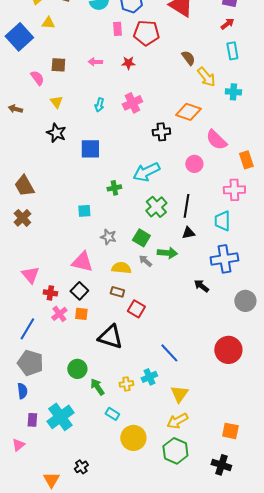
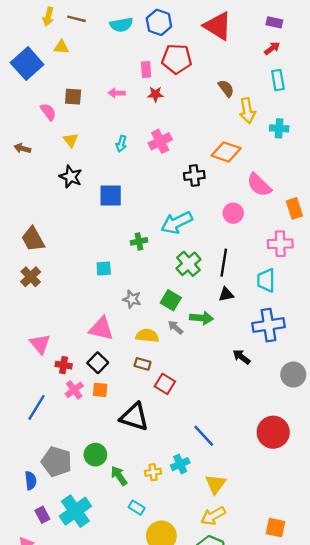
pink rectangle: (117, 29) -> (146, 69), moved
yellow arrow: (206, 77) -> (247, 111), turned 30
gray pentagon: (30, 363) -> (57, 462), moved
purple rectangle: (32, 420) -> (42, 515), turned -32

